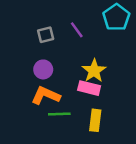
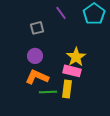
purple line: (77, 30) -> (61, 13), moved
yellow rectangle: (95, 120) -> (67, 89), moved

